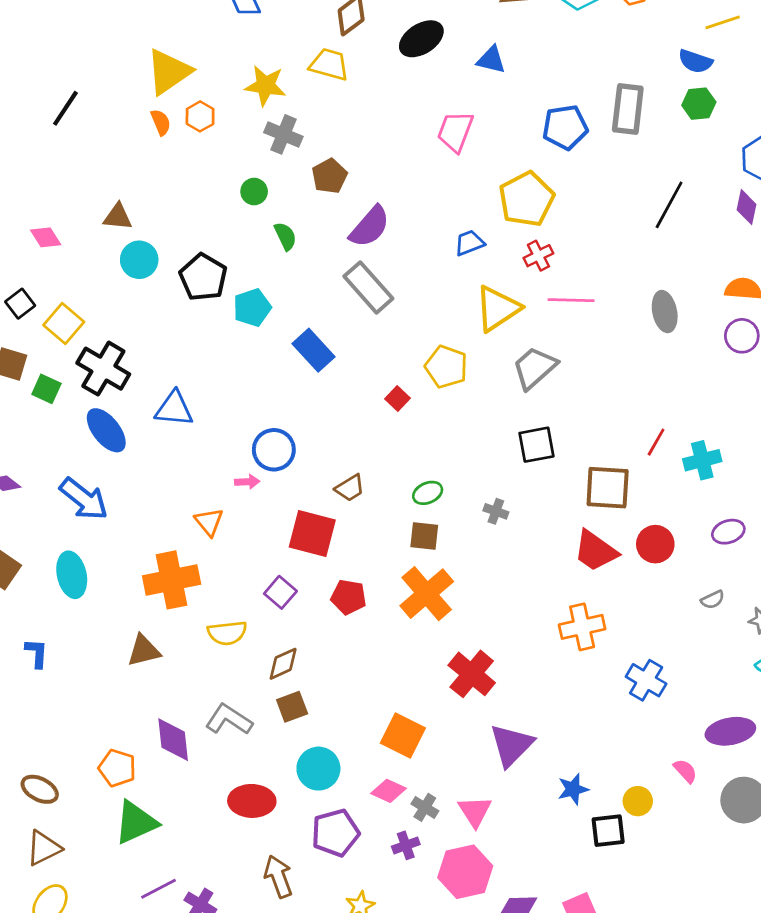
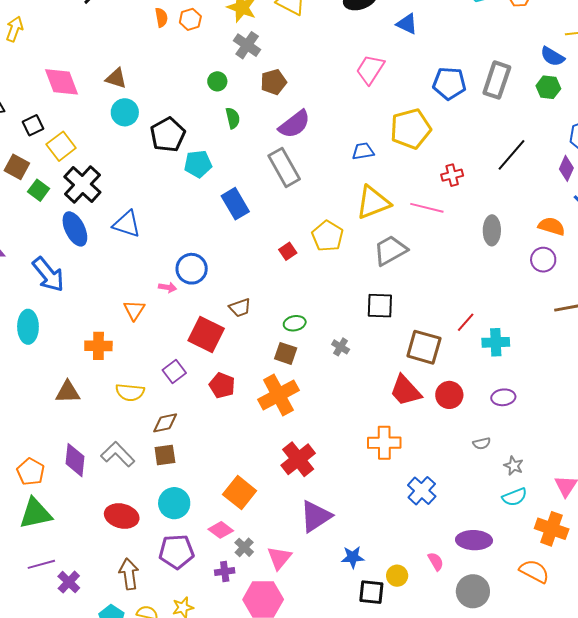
pink diamond: (46, 237) -> (61, 82), size x1.6
red cross: (538, 256) -> (452, 175), moved
orange cross: (172, 580) -> (98, 346), size x0.7

